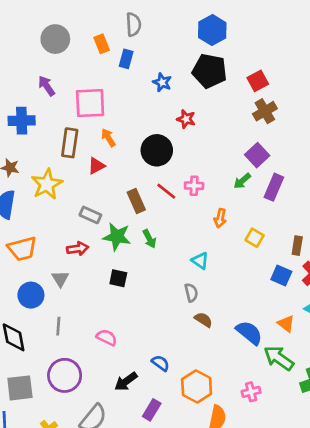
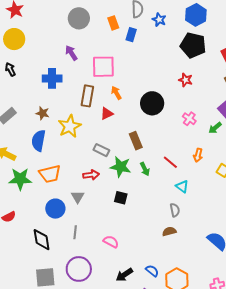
blue star: (162, 82) -> (159, 20), moved
red star: (186, 119) -> (186, 80), moved
pink cross: (194, 186) -> (189, 119), moved, turned 32
red line: (166, 191) -> (170, 162), moved
brown semicircle: (203, 320) -> (169, 231), moved, turned -48
blue semicircle: (160, 363) -> (152, 271), moved

